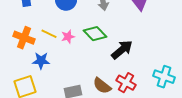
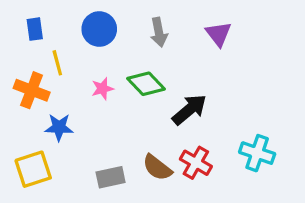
yellow line: (49, 34) -> (57, 63), moved, turned 49

